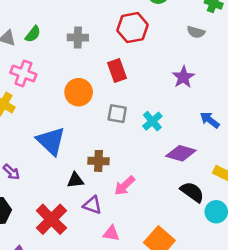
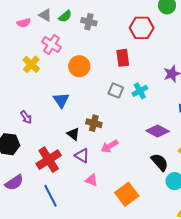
gray cross: (78, 37) -> (89, 22), moved
orange circle: (79, 92) -> (79, 66), moved
cyan cross: (152, 121) -> (140, 91), moved
blue triangle: (51, 141) -> (61, 100), size x0.7
black triangle: (75, 180) -> (73, 134), turned 32

